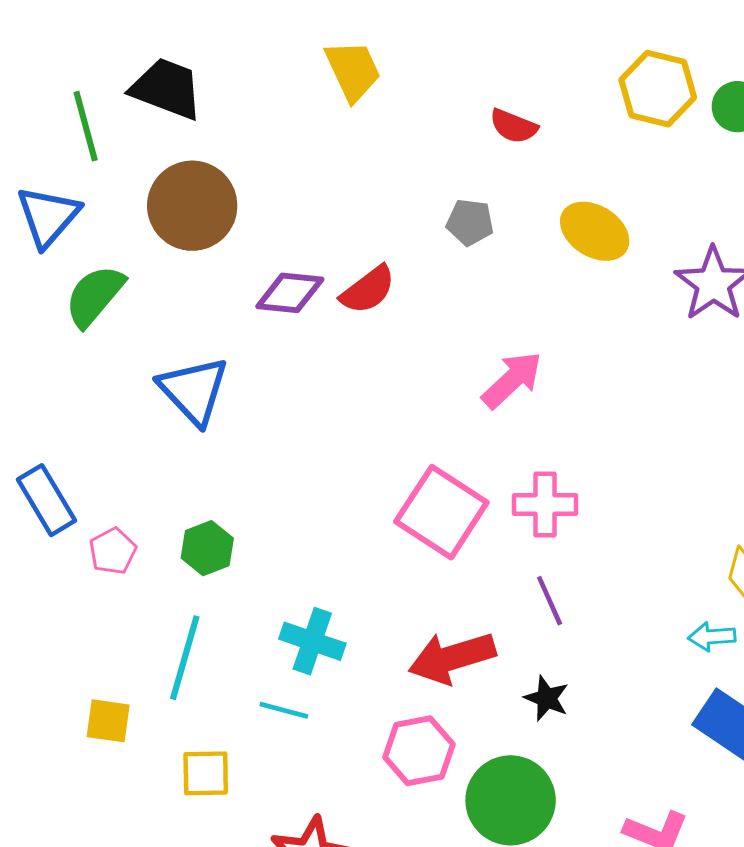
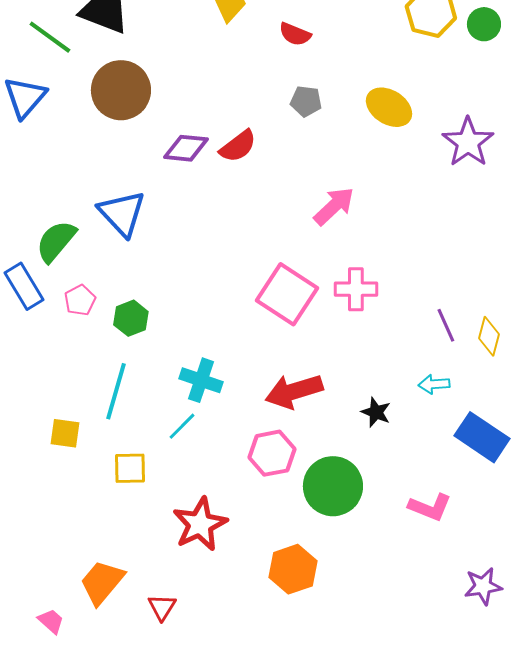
green line: (86, 126) -> (50, 37), turned -39
red semicircle: (514, 126) -> (295, 34), moved
green semicircle: (95, 296) -> (56, 241), moved
pink pentagon: (113, 551) -> (80, 300), moved
purple line: (550, 601) -> (446, 325), moved
cyan arrow: (712, 637) -> (434, 384), moved
black star: (547, 698) -> (376, 412), moved
cyan line: (284, 710) -> (182, 426), turned -60

